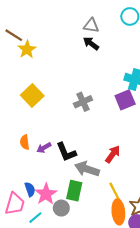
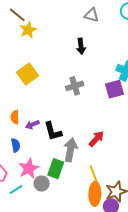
black arrow: (91, 43) -> (81, 46), moved, turned -140
gray arrow: (87, 169) -> (70, 150), turned 75
blue semicircle: (30, 189) -> (16, 145), moved

